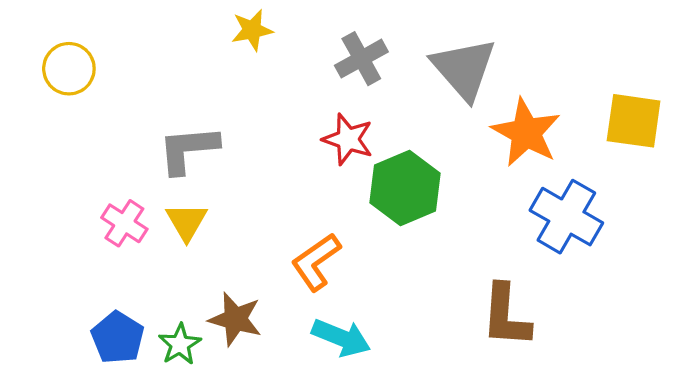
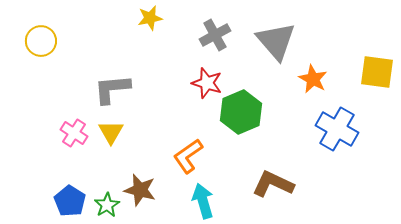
orange star: (526, 133) -> (313, 79), size x0.7
brown L-shape: (506, 316) -> (273, 184), moved, turned 111
cyan arrow: (341, 338) -> (203, 201), turned -128

